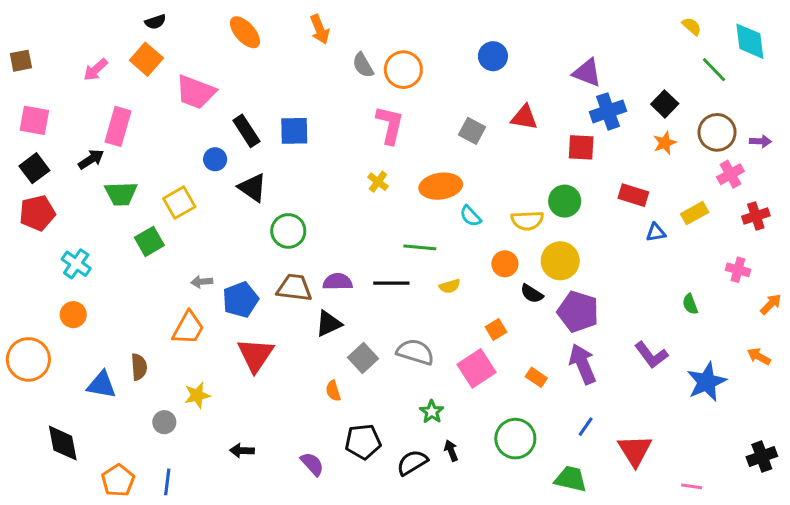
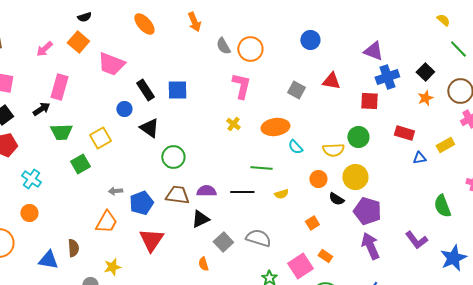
green semicircle: (690, 304) -> (442, 206), size x1.6
pink square: (477, 368) -> (300, 266), moved
orange rectangle: (536, 377) -> (325, 256), moved

